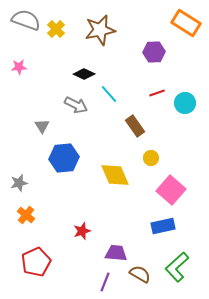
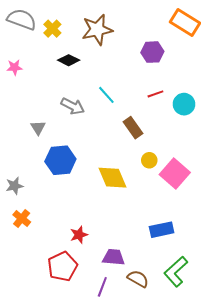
black diamond: (84, 74) -> (69, 60), moved
pink square: (171, 190) -> (175, 174), moved
red pentagon: (36, 262) -> (62, 266), moved

